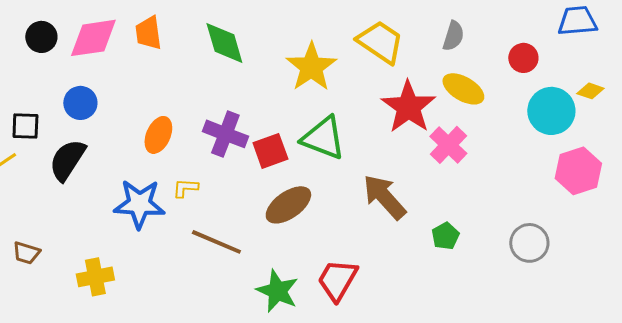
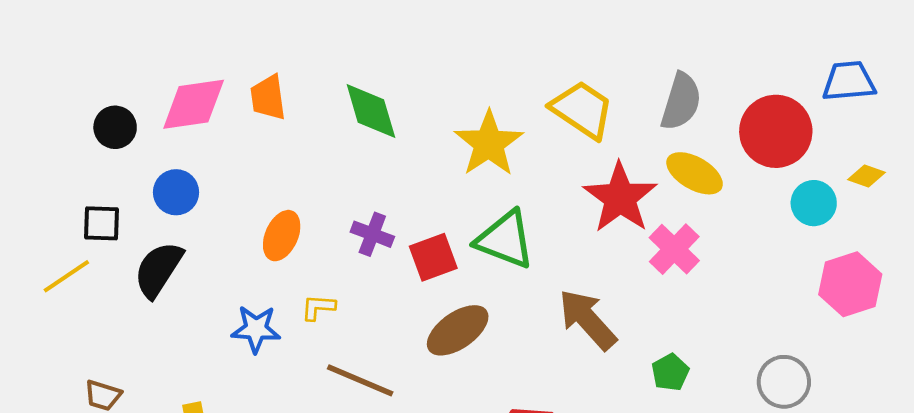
gray semicircle: (453, 36) -> (681, 102), size x1.4
black circle: (41, 37) -> (115, 127), moved
red circle: (523, 58) -> (776, 131), size x1.8
cyan circle: (551, 111) -> (814, 203), size x0.7
purple cross: (225, 134) -> (372, 234), size x0.7
blue star: (139, 204) -> (256, 329), size x0.7

